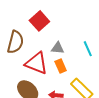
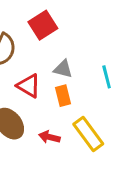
red triangle: (36, 63) -> (29, 86), size x0.7

